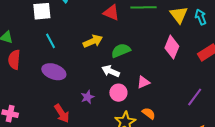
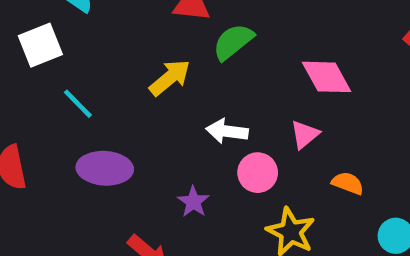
pink diamond: (172, 47) -> (327, 77), moved, turned -35
green semicircle: (121, 50) -> (233, 42), moved
orange semicircle: (149, 113) -> (348, 183), moved

